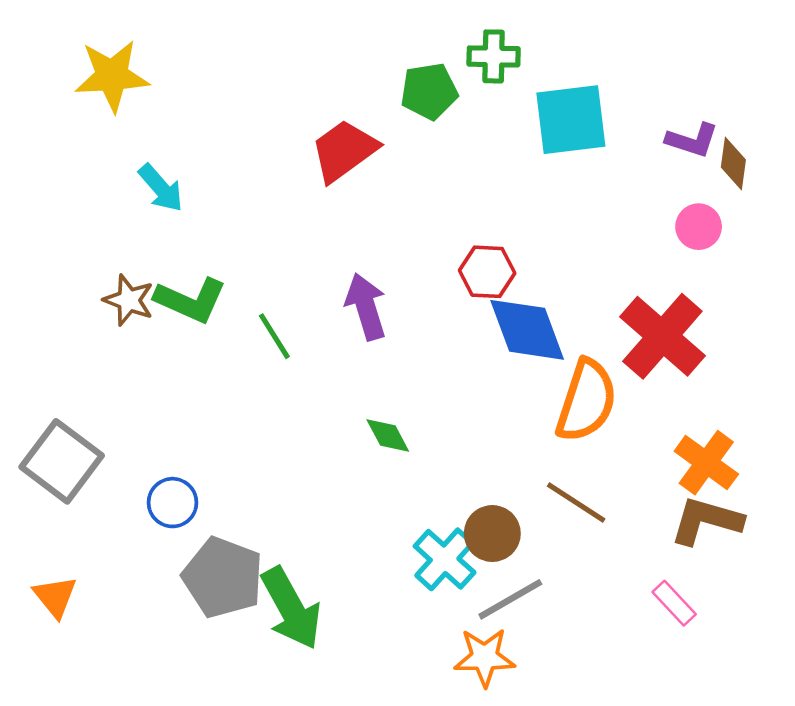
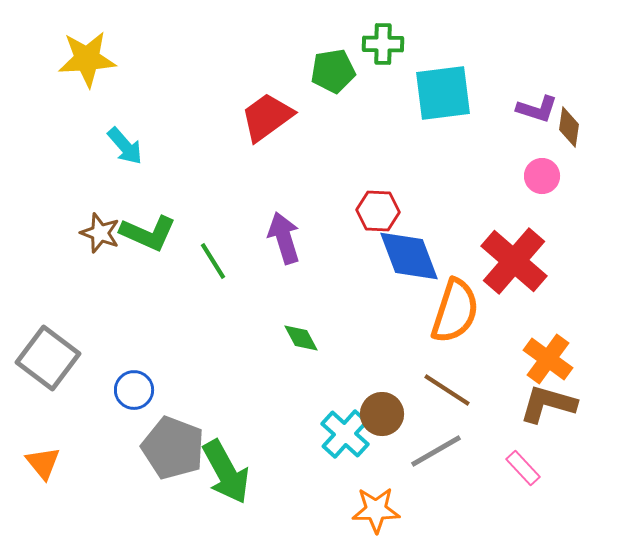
gray line: (510, 599) -> (436, 451), moved

